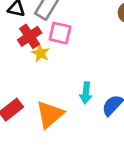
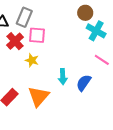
yellow star: (41, 53) -> (32, 60), moved

